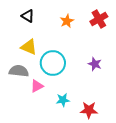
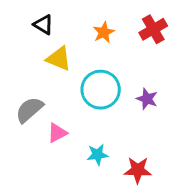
yellow triangle: (29, 47) -> (59, 59), moved
cyan circle: (53, 63) -> (101, 90), moved
gray semicircle: (19, 71) -> (29, 110), turned -48

